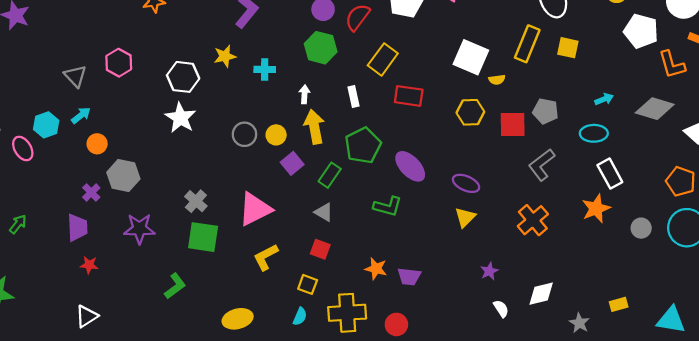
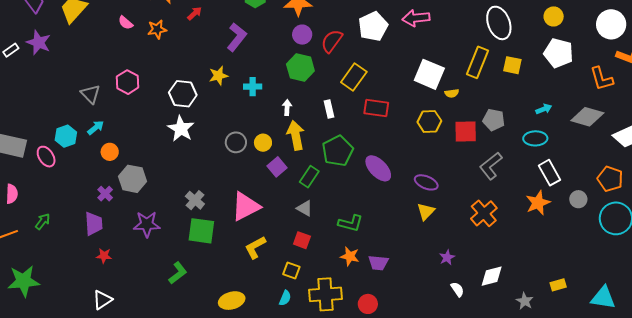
white pentagon: (641, 31) -> (559, 53), moved
green L-shape: (388, 206) -> (351, 223), moved
gray circle: (641, 228) -> (578, 199), moved

